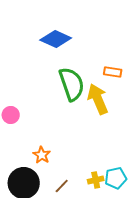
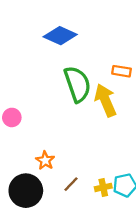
brown line: (62, 186) -> (71, 184), moved

